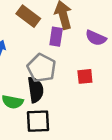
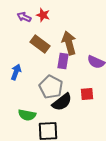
black semicircle: (36, 90) -> (62, 102), moved, turned 60

